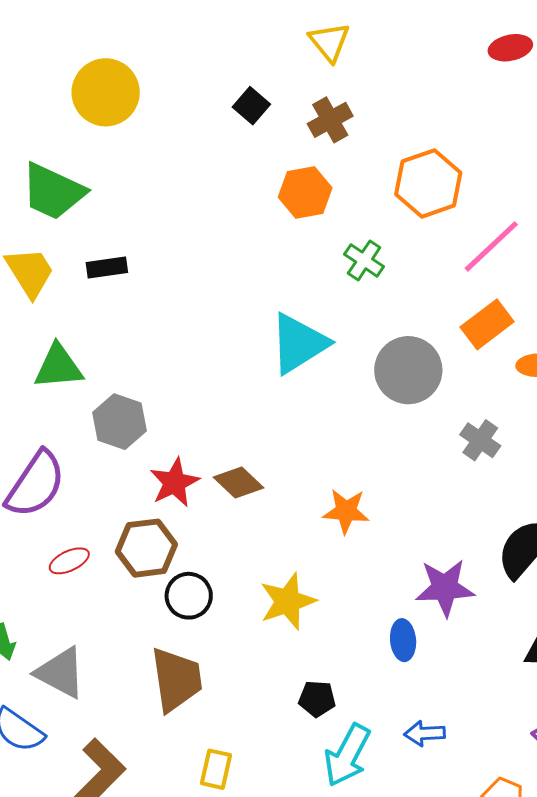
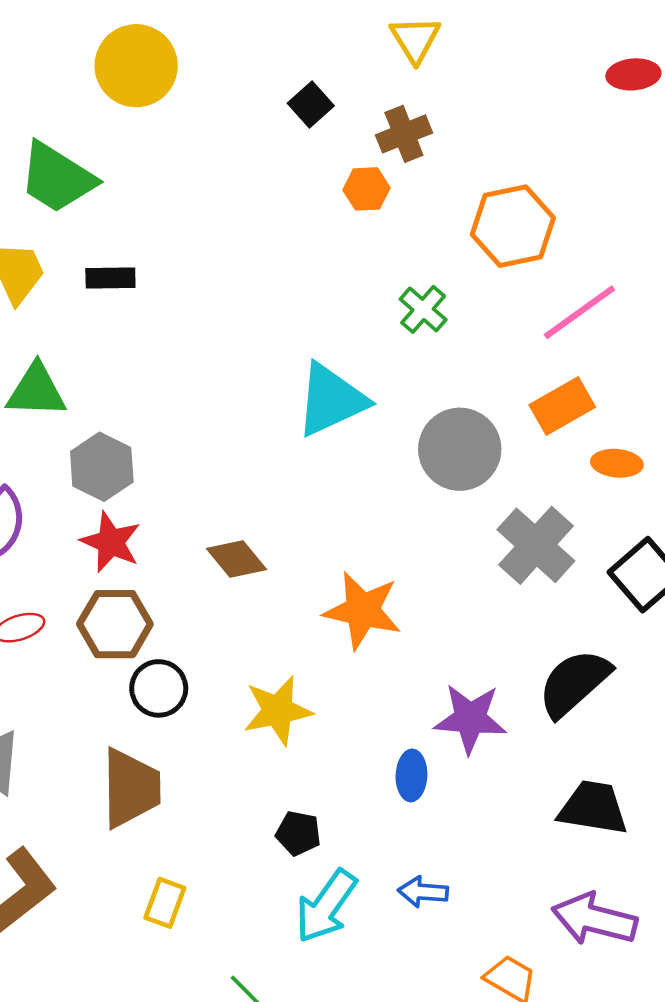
orange hexagon: (305, 193) -> (366, 189), moved, size x0.7
gray cross: (480, 440) -> (536, 545), size x1.6
red star: (174, 482) -> (111, 542), moved, turned -30
orange star: (346, 511) -> (362, 610), size x1.4

